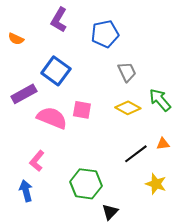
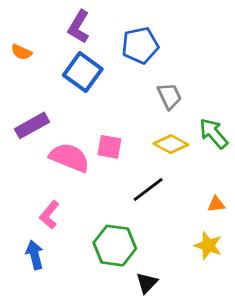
blue square: (56, 71) -> (83, 72), moved
orange triangle: (163, 144) -> (216, 204), moved
black line: (136, 154) -> (148, 190), moved

